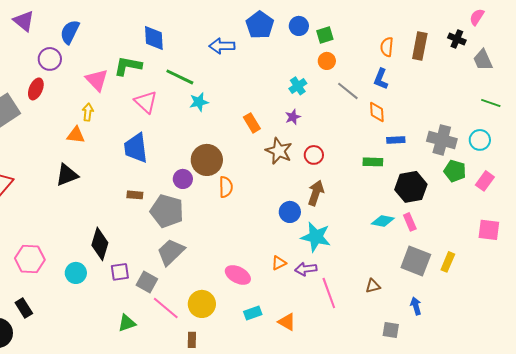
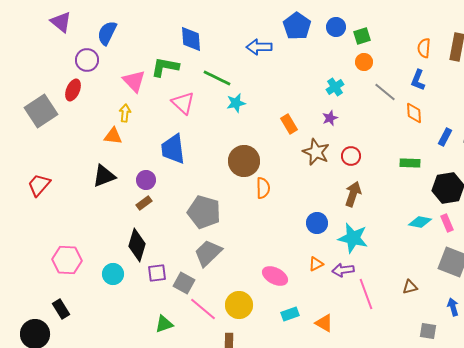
blue rectangle: (396, 140) -> (445, 137), moved, turned -60
purple circle: (183, 179) -> (146, 180), moved
brown rectangle: (135, 195) -> (144, 203), moved, turned -42
blue circle: (290, 212) -> (317, 223), moved

